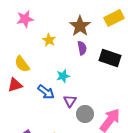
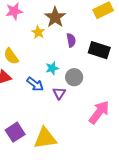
brown star: (80, 26) -> (55, 17), moved
gray circle: (85, 114) -> (74, 77), moved

